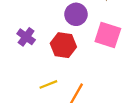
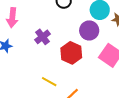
yellow line: (48, 84) -> (49, 82), turned 35

